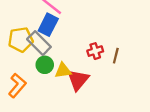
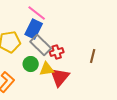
gray rectangle: (39, 43) -> (41, 45), moved
red cross: (95, 51) -> (57, 52), moved

